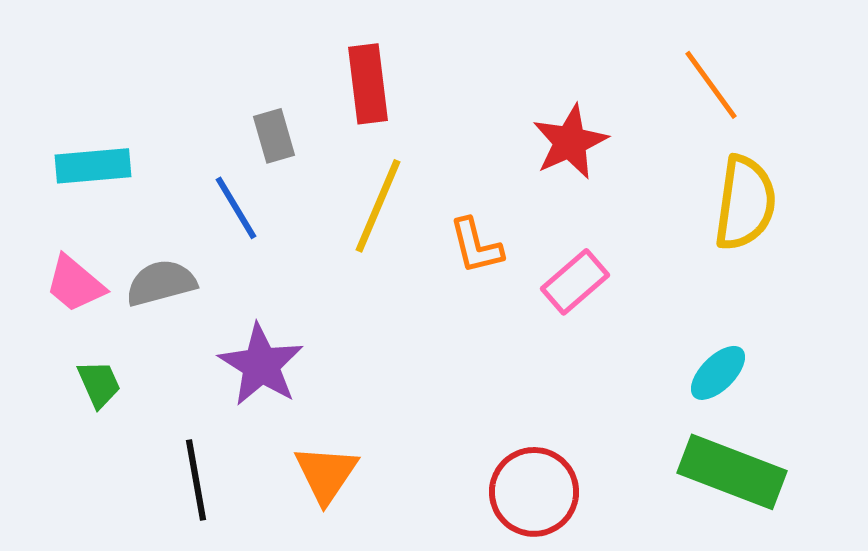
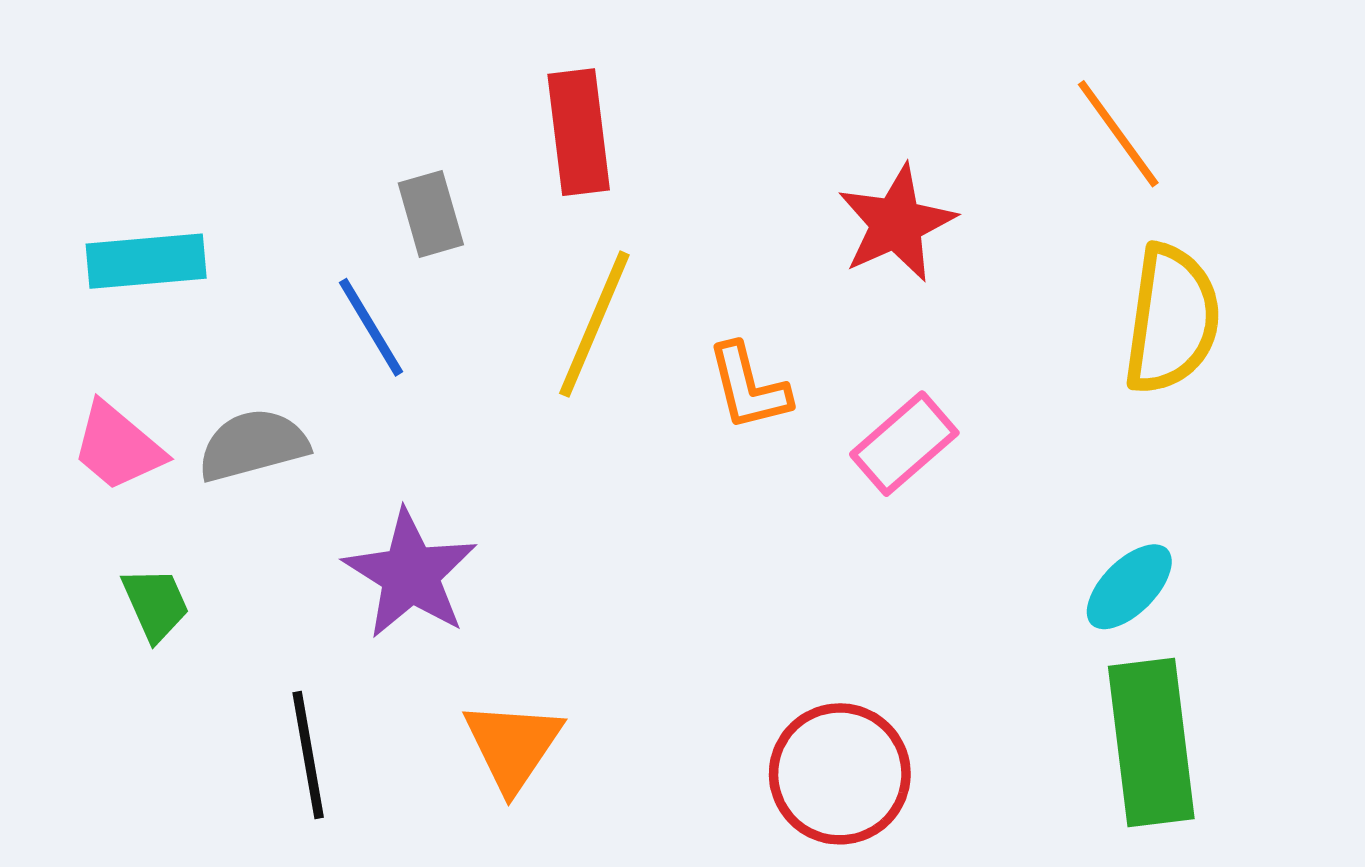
green rectangle: (732, 472) -> (1151, 742), turned 62

